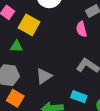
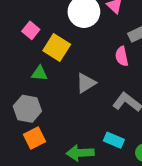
gray triangle: (44, 76) -> (86, 83), moved
orange square: (15, 98) -> (34, 138), turned 30

